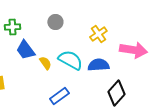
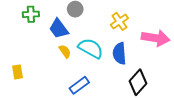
blue trapezoid: (25, 50) -> (59, 29), moved
blue semicircle: (98, 65) -> (119, 53), turned -90

